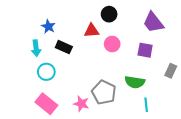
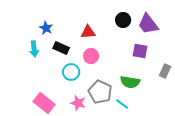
black circle: (109, 14) -> (123, 20), moved
pink circle: (112, 44) -> (91, 56), moved
cyan circle: (46, 72) -> (71, 72), moved
cyan line: (146, 105) -> (122, 104), moved, turned -48

